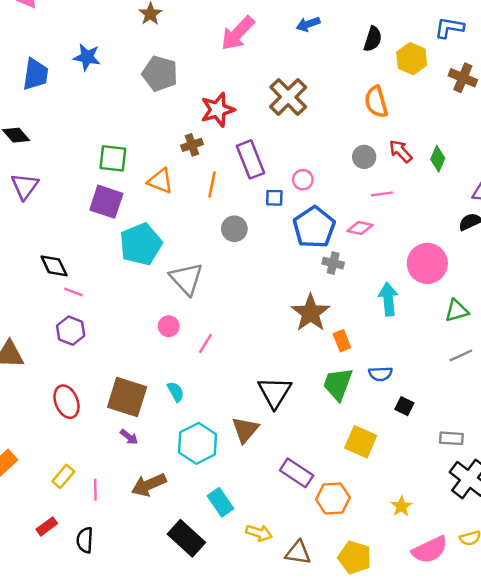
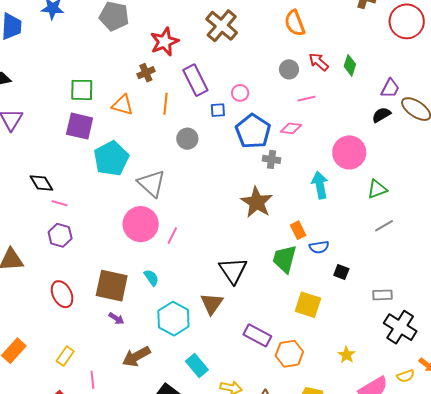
pink circle: (169, 326) -> (141, 224), size x2.0
orange rectangle: (342, 341) -> (298, 230), moved
pink line: (95, 490) -> (92, 380), moved

